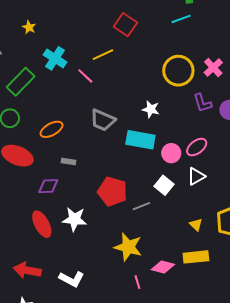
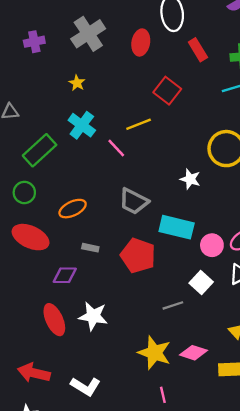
yellow star: (29, 27) -> (77, 83), moved
white star: (151, 109) -> (190, 179), moved
red pentagon: (112, 191) -> (138, 256), moved
pink diamond: (163, 267) -> (193, 353), moved

